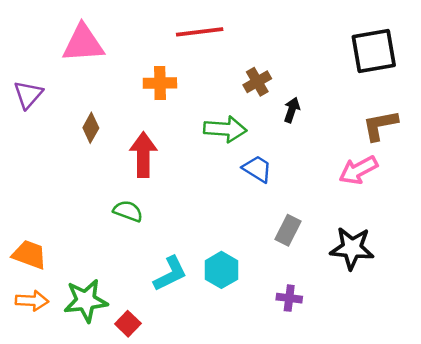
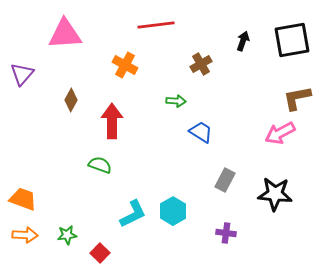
orange cross: (160, 83) -> (125, 65), turned 30
black arrow: (292, 110) -> (243, 41), moved
green arrow: (225, 129) -> (176, 101), size x0.6
green star: (86, 301) -> (67, 235), size x0.6

